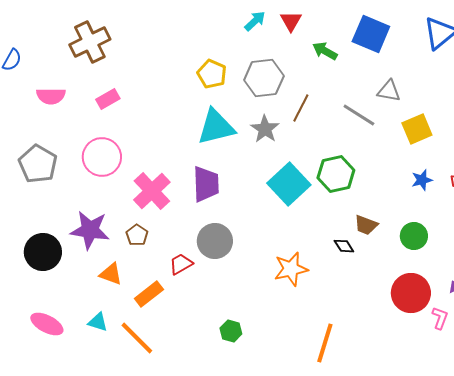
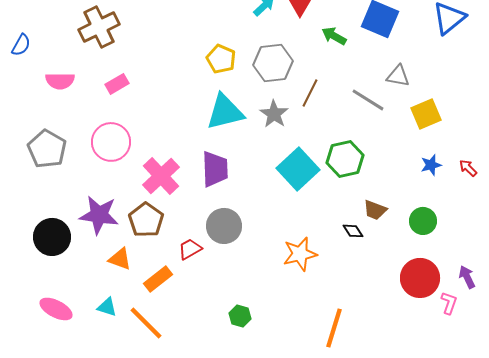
brown pentagon: (137, 235) -> (146, 220), size x1.6

